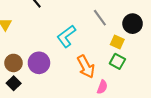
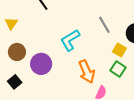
brown circle: (13, 63) -> (17, 52), moved

